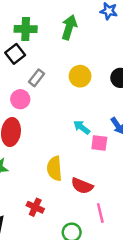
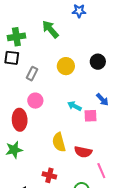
green arrow: (69, 27) -> (50, 29), turned -48
black square: (15, 54) -> (12, 58), turned -35
pink circle: (20, 99) -> (35, 101), moved

